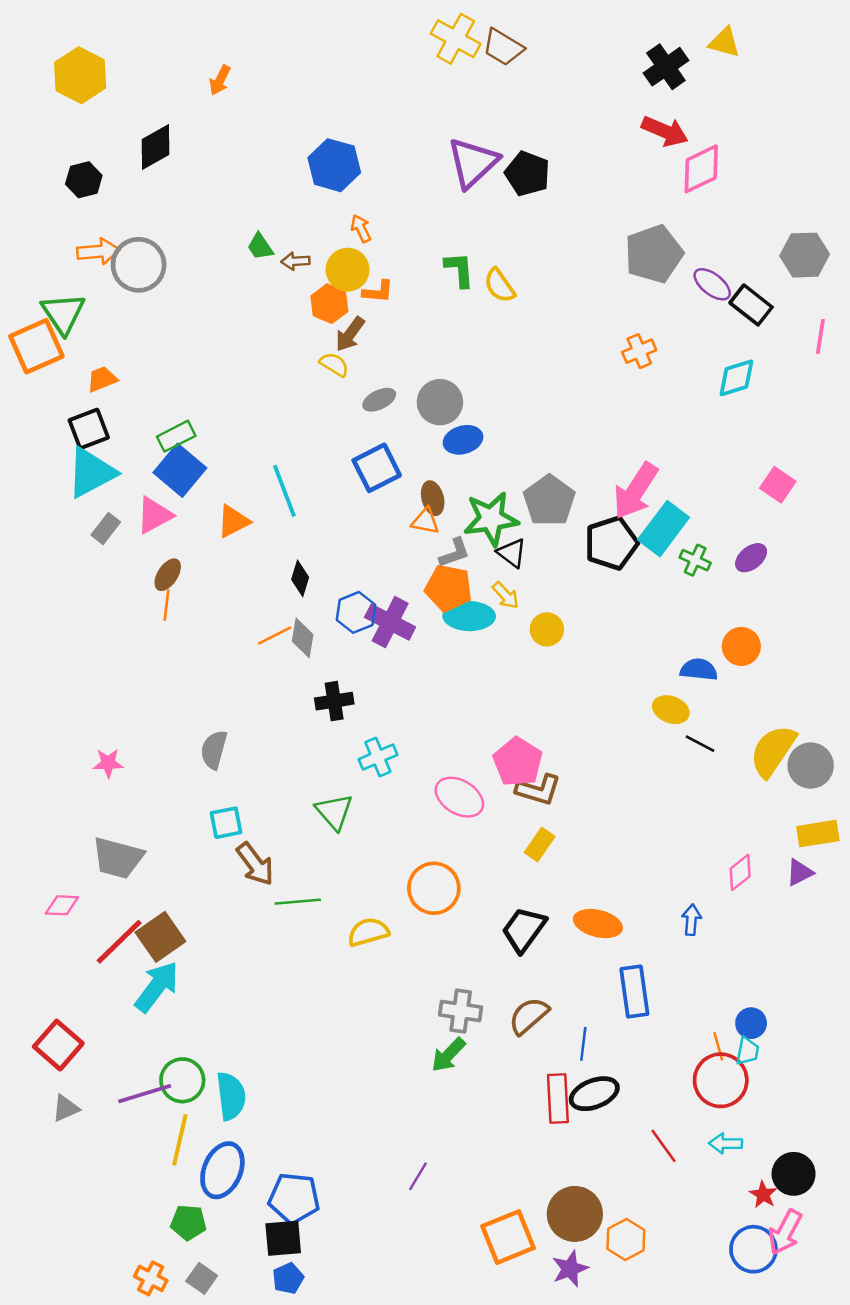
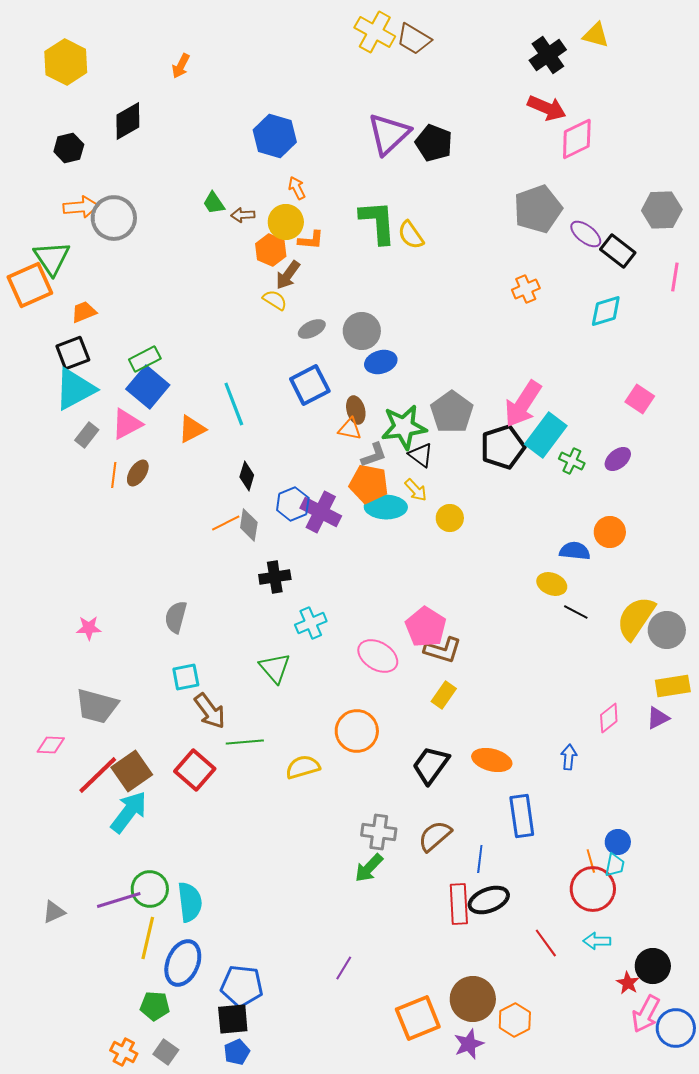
green L-shape: (459, 270) -> (378, 222), size x1.5
orange line: (166, 605) -> (114, 475), moved
red square: (58, 1045) -> (195, 770), moved
blue circle: (753, 1249) -> (676, 1028), moved

